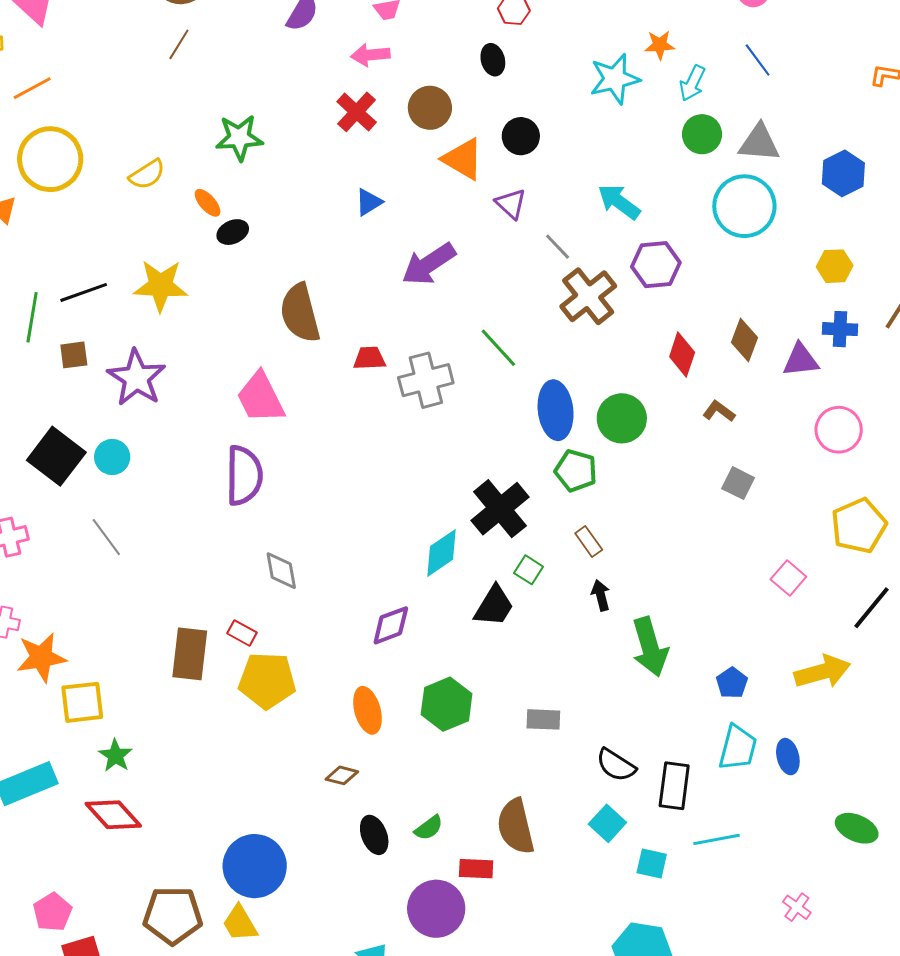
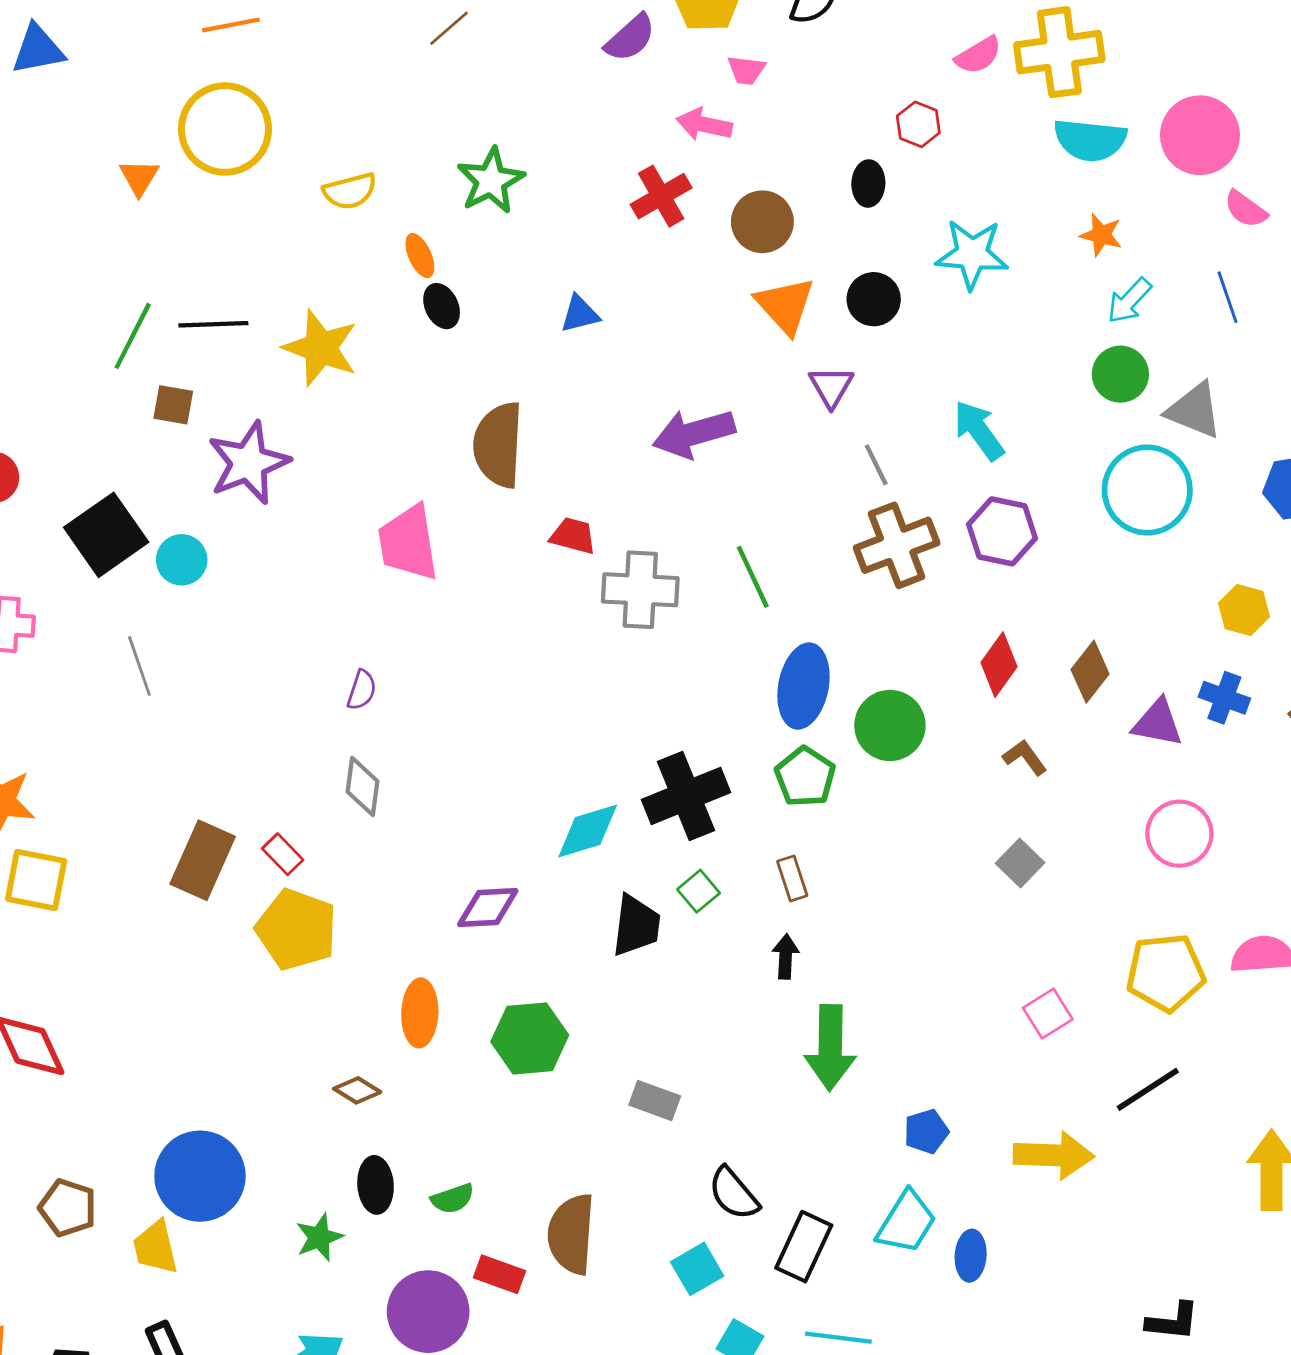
cyan star: (615, 79) -> (972, 254), moved
green star: (239, 138) -> (491, 181), turned 30
blue triangle: (369, 202) -> (580, 314), moved
black ellipse: (233, 232) -> (442, 306), turned 72
purple semicircle: (244, 475) -> (362, 690), moved, size x0.5
black trapezoid: (494, 606) -> (636, 925), turned -42
green star: (116, 756) -> (319, 1237), moved
brown pentagon: (173, 915) -> (68, 1208), size x0.7

